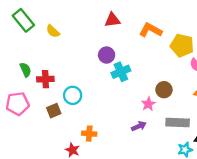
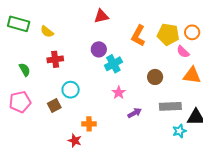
green rectangle: (23, 20) -> (19, 24), turned -30
orange L-shape: (151, 30) -> (138, 36), moved, turned -85
red cross: (45, 79) -> (55, 59), moved
pink star: (148, 104) -> (119, 93), moved

